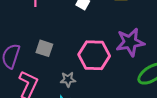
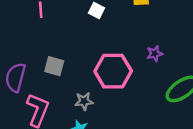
purple star: (130, 42) -> (155, 54), size x0.5

